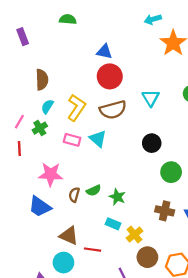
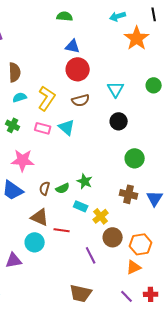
green semicircle: (68, 19) -> (65, 16), moved
cyan semicircle: (47, 107) -> (20, 97), turned 40
brown semicircle: (113, 110) -> (81, 100), size x0.7
green cross: (40, 128) -> (13, 125), moved, turned -32
black circle: (152, 143) -> (119, 121), moved
green semicircle: (94, 190) -> (63, 188), moved
brown semicircle: (74, 195) -> (45, 188), moved

